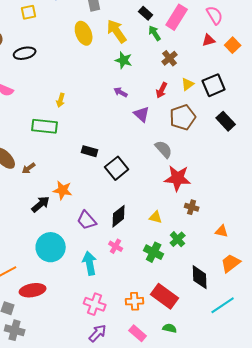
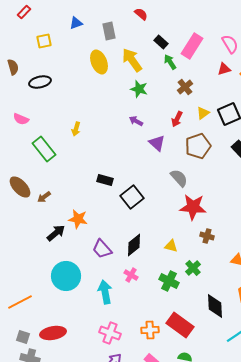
green rectangle: (45, 126) -> (44, 149), moved, turned 45
red ellipse: (33, 290) -> (53, 333), moved

